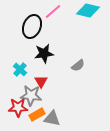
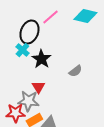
black star: (44, 53) -> (41, 59), turned -30
cyan cross: (20, 69) -> (22, 50), moved

